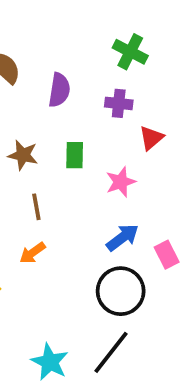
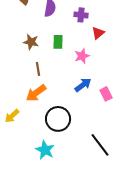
orange arrow: (33, 253) -> (36, 93), size x1.5
black circle: (121, 291) -> (58, 119), moved
black line: (111, 352) -> (100, 145), moved, turned -75

